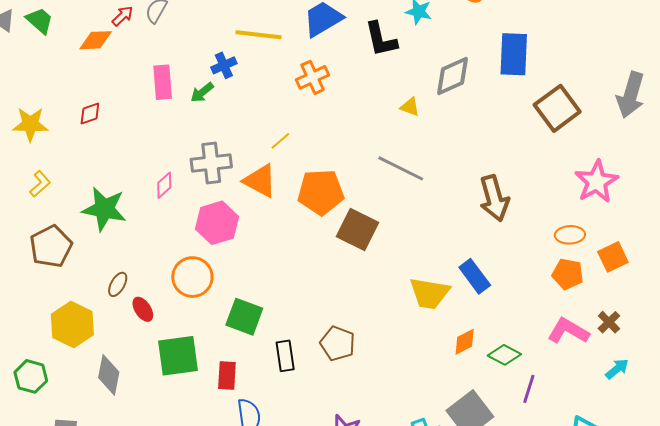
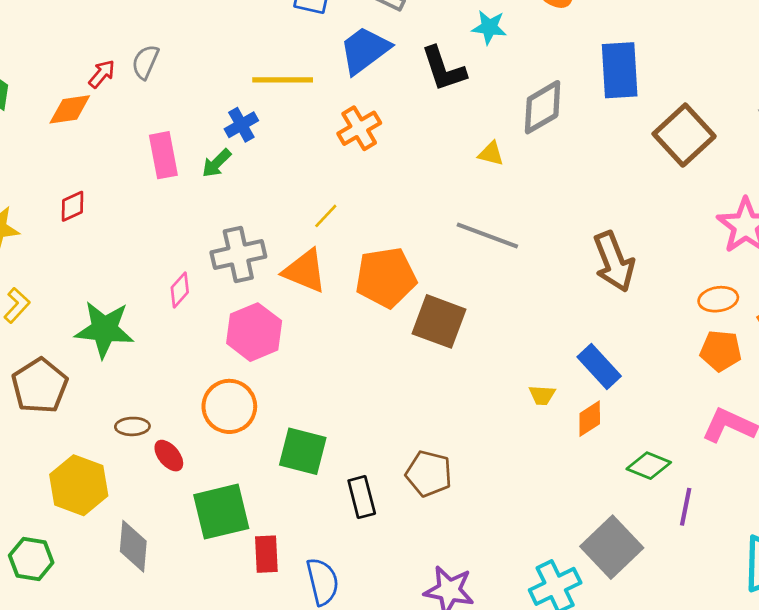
brown ellipse: (118, 284) -> (132, 426), turned 65
yellow trapezoid: (429, 293) -> (542, 395), size x0.5
orange diamond: (465, 342) -> (590, 419), moved
red rectangle: (227, 376) -> (266, 554), moved

